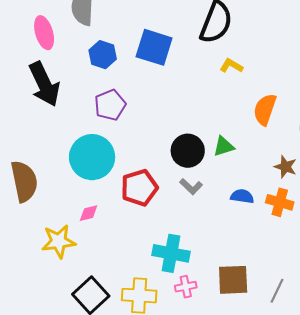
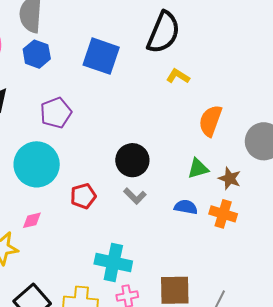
blue hexagon: (103, 55) -> (37, 54), moved
green triangle: (224, 146) -> (198, 168), moved
red pentagon: (139, 188) -> (83, 196), size x0.7

